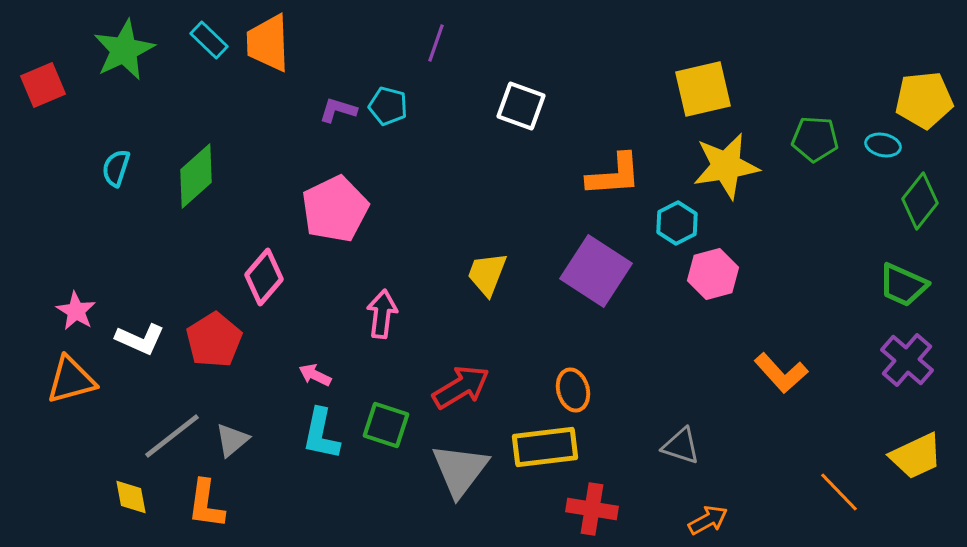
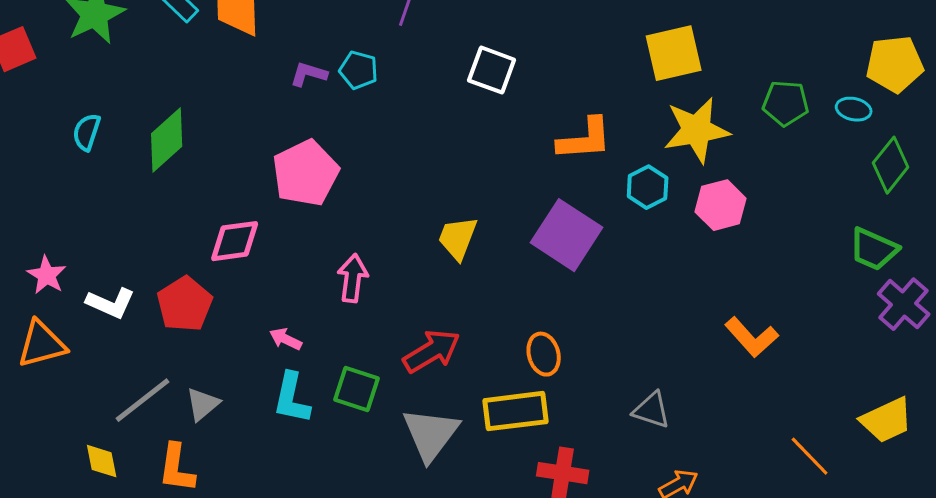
pink hexagon: (713, 274) -> (721, 205), moved
pink diamond: (264, 277) -> (235, 241), turned 42
purple cross: (907, 360) -> (904, 304), moved

